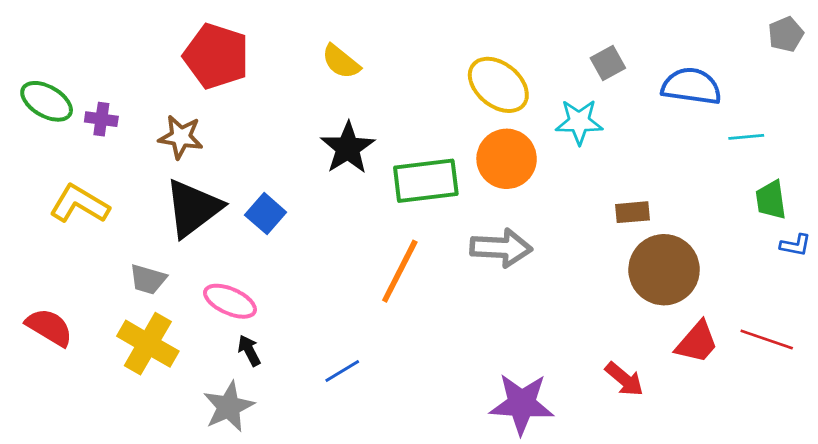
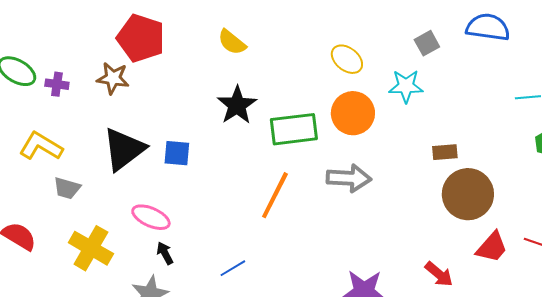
yellow ellipse: (498, 85) -> (347, 59), size x0.7
blue semicircle: (691, 86) -> (488, 27), moved
brown star: (181, 137) -> (113, 78), moved
blue square: (266, 214) -> (177, 153), turned -36
gray trapezoid: (148, 279) -> (67, 188), moved

